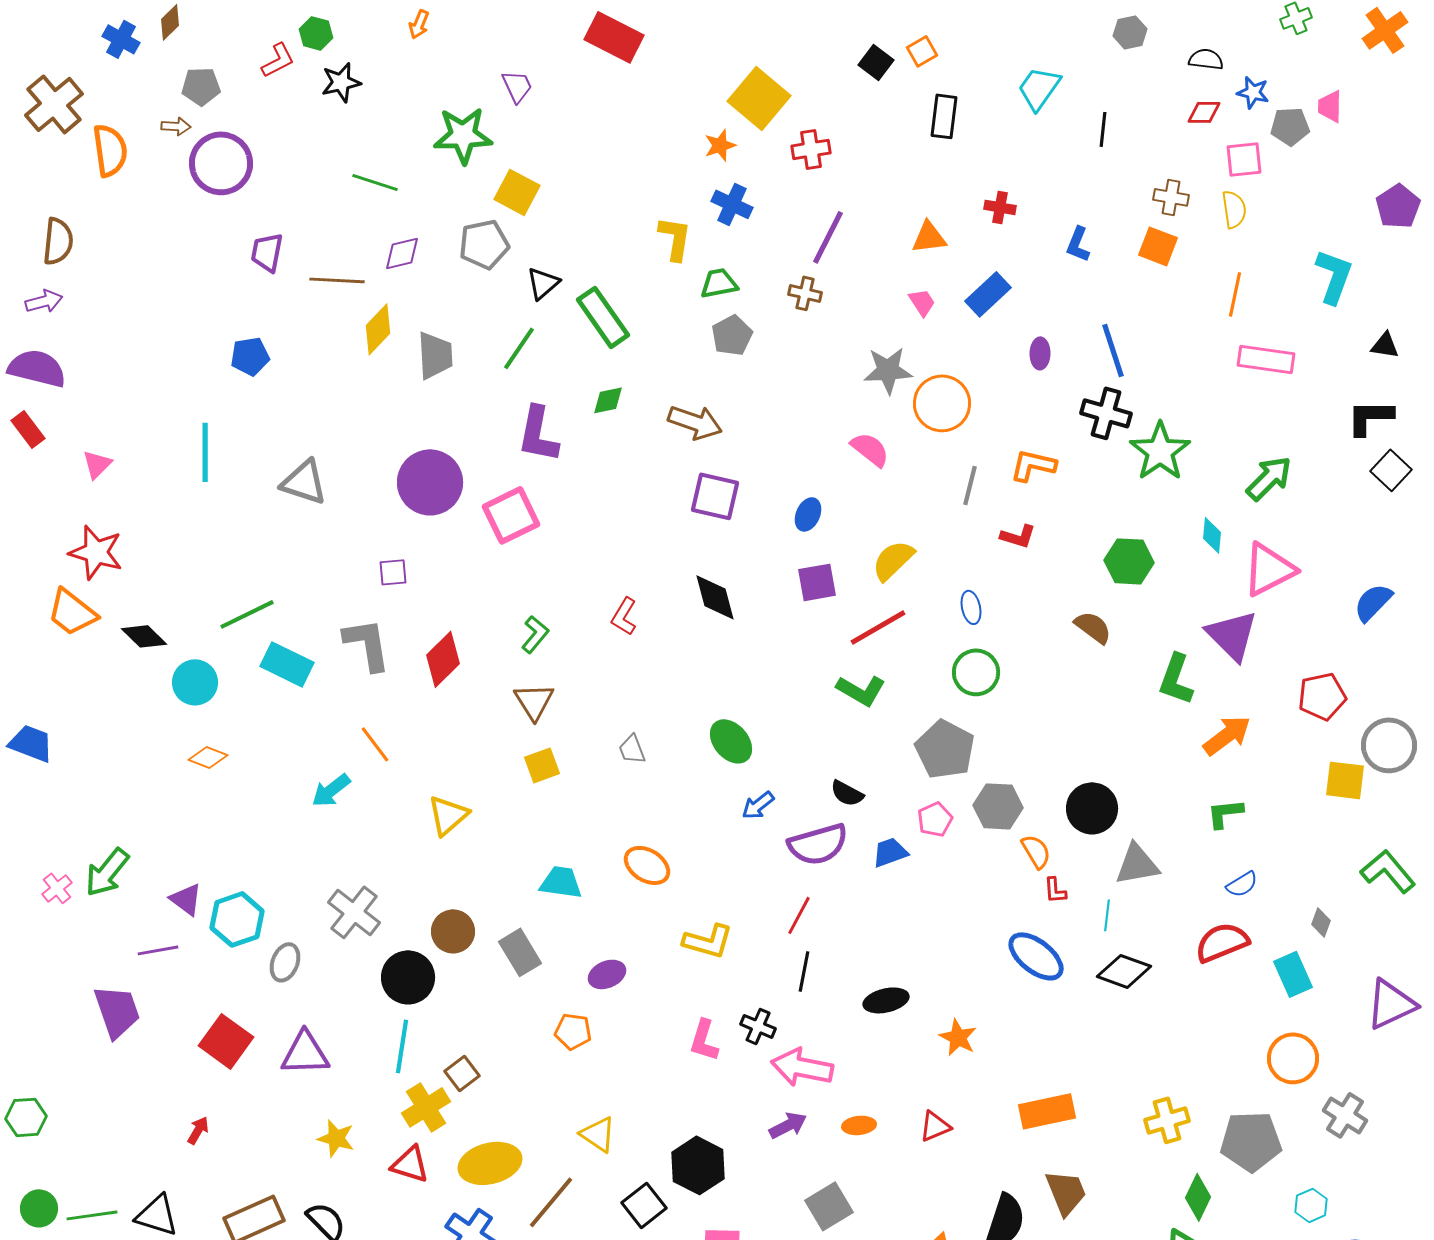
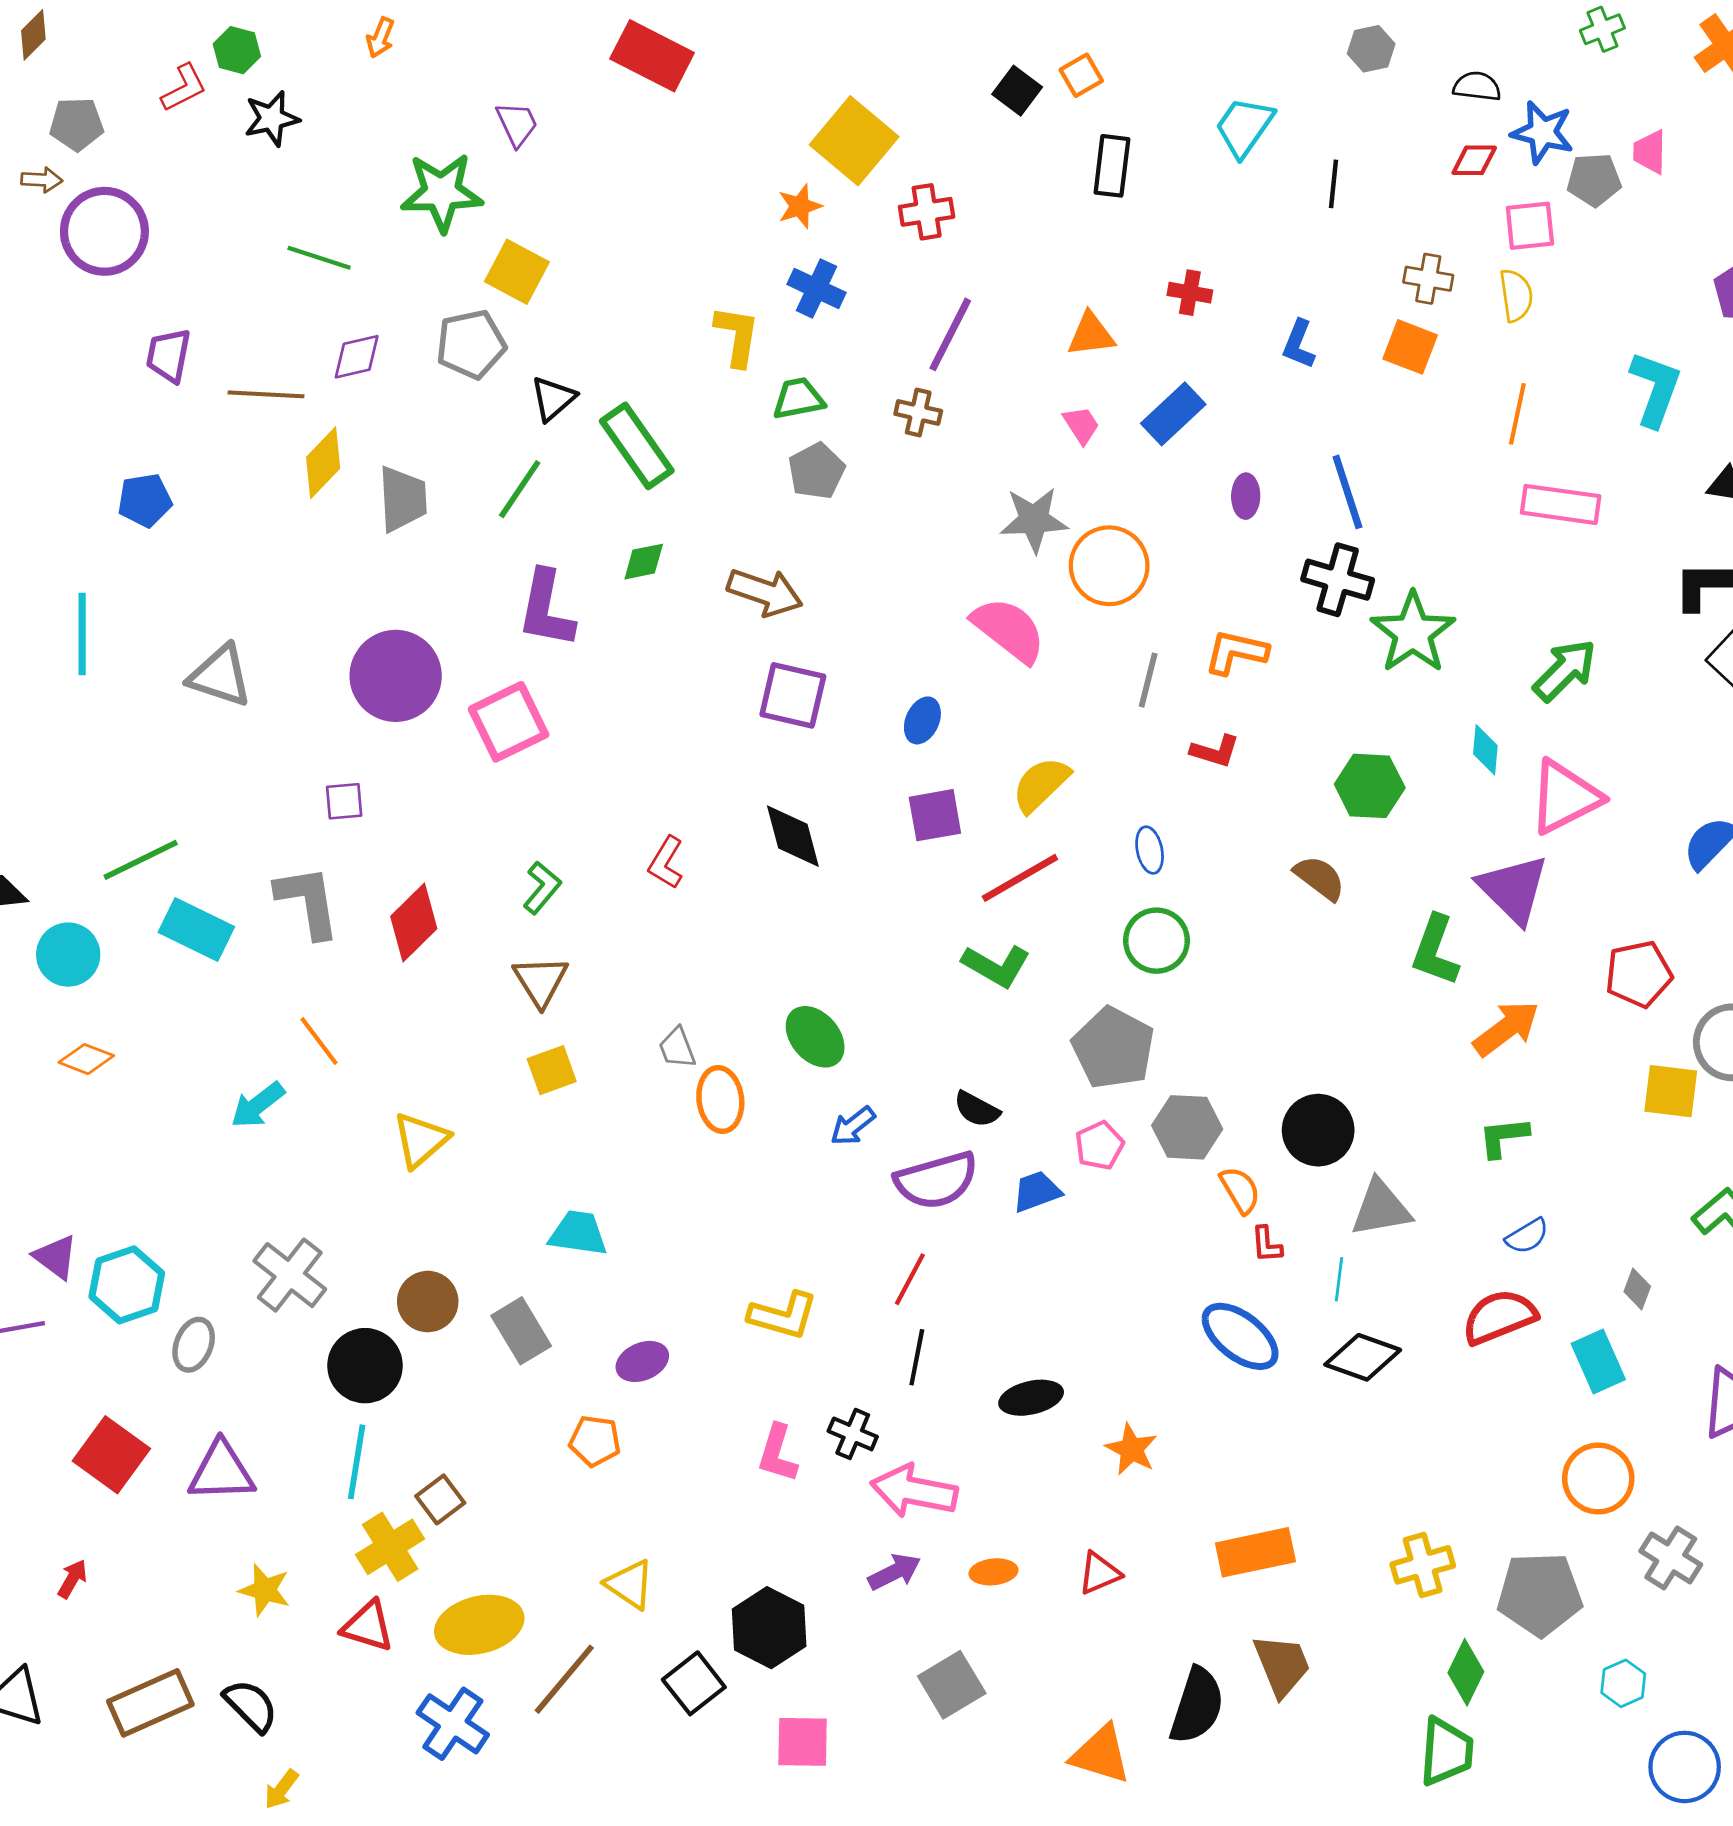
blue star: (1253, 92) -> (1543, 132), size x1.4
pink semicircle: (870, 449) -> (1009, 630), size x1.4
orange ellipse: (647, 865) -> (720, 1099), moved, turned 51

